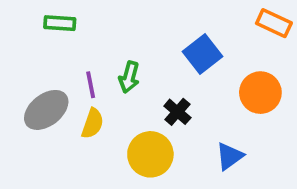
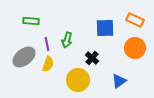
green rectangle: (60, 23) -> (31, 21), moved
orange rectangle: (274, 23) -> (135, 20), moved
blue square: (203, 54) -> (105, 28), turned 36

